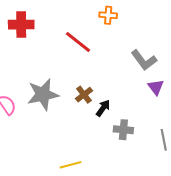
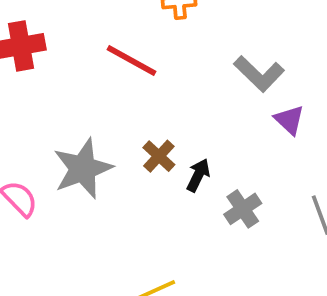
gray cross: (123, 130) -> (243, 209), turned -30

